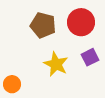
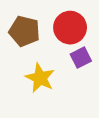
purple square: (90, 57) -> (81, 58), moved

